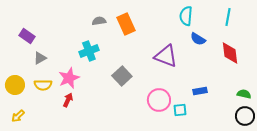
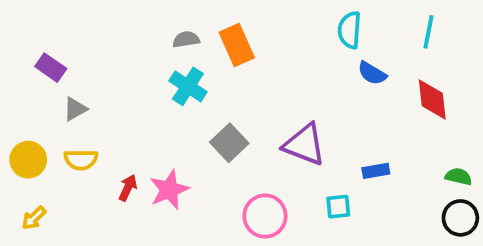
cyan cross: (89, 51) -> (188, 86), moved, turned -36
purple triangle: (166, 56) -> (304, 145), moved
pink star: (69, 78) -> (169, 190), moved
pink circle: (159, 100) -> (265, 216), moved

